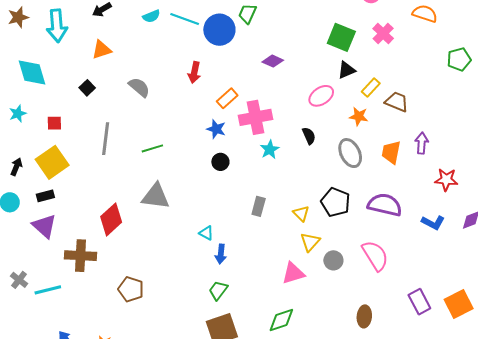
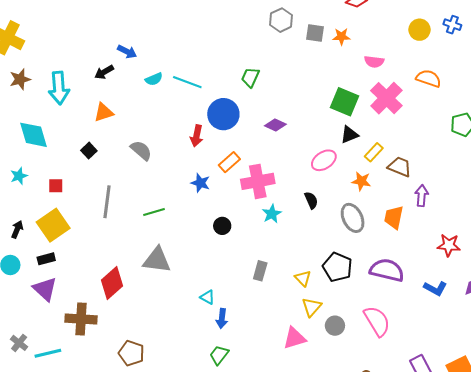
blue circle: (219, 30) -> (223, 114), moved
pink cross: (383, 34) -> (386, 98), size x1.5
blue star: (216, 129) -> (200, 183), moved
purple arrow: (422, 143) -> (422, 196), moved

